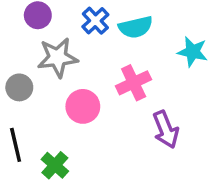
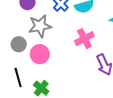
pink circle: (83, 106) -> (40, 54), moved

